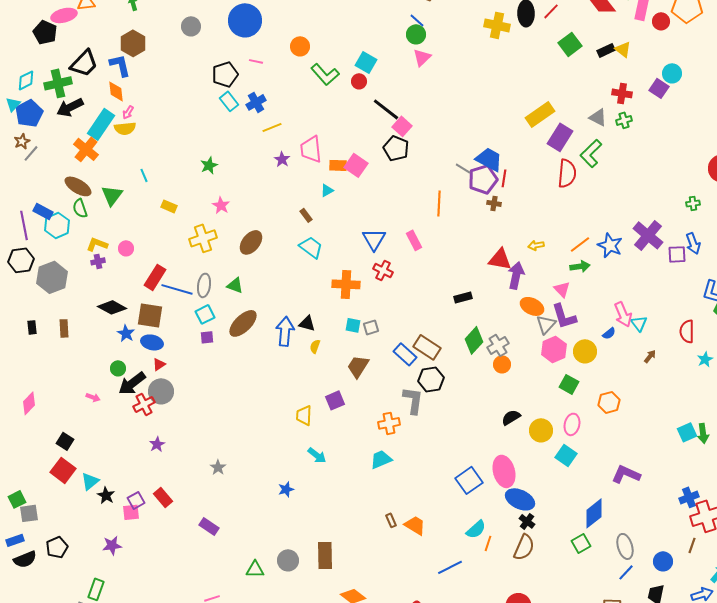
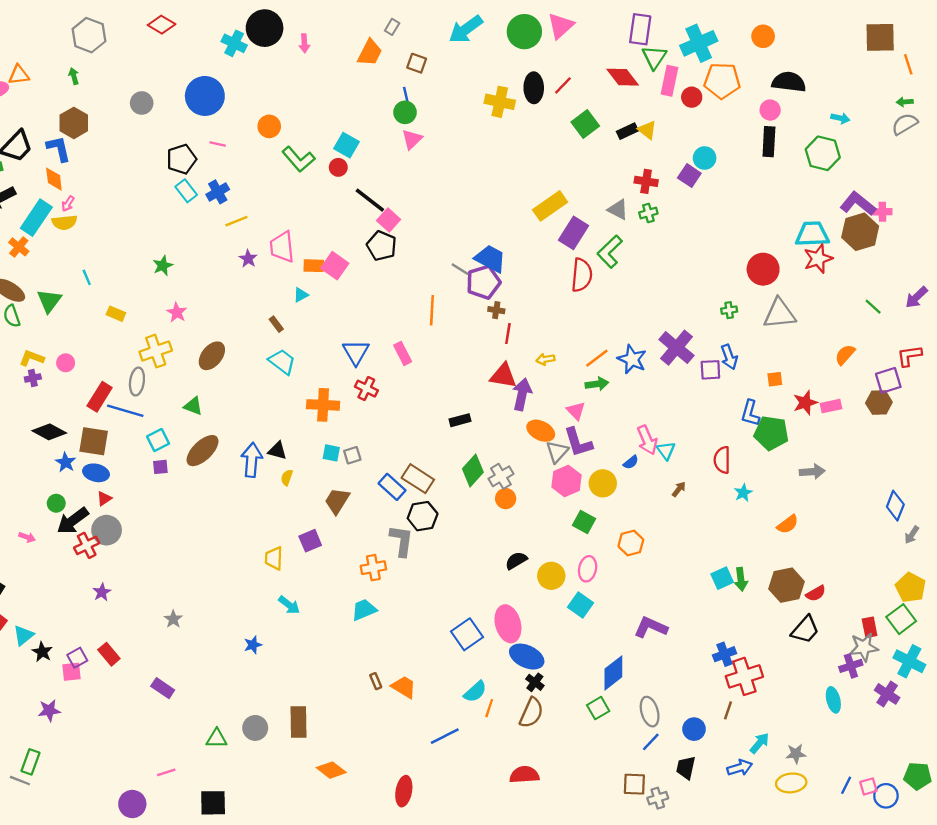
blue line: (417, 20) -> (406, 96), turned 35
orange cross: (86, 149) -> (19, 247), size x0.7
red line: (504, 178) -> (508, 334), moved
gray ellipse: (204, 285) -> (137, 382), moved

